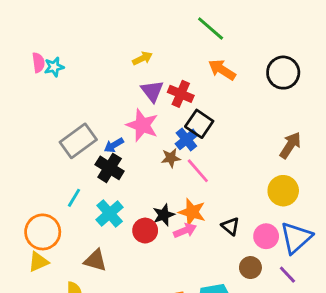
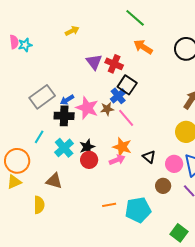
yellow arrow: (142, 58) -> (72, 31), moved
pink star: (142, 125) -> (87, 108), moved
black cross: (110, 168) -> (64, 116), turned -30
black star: (164, 215) -> (87, 147), moved

